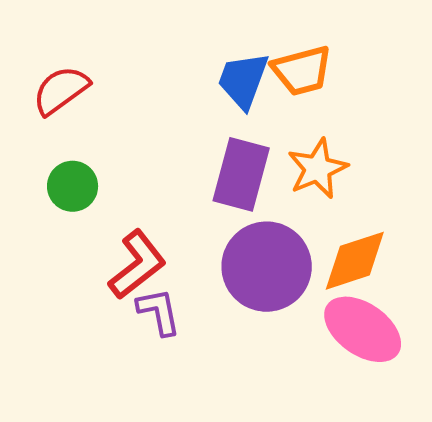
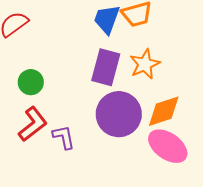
green circle: (73, 186) -> (31, 82), moved
red L-shape: (137, 265) -> (33, 124), moved

